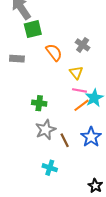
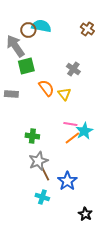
gray cross: (83, 45) -> (73, 69), moved
yellow triangle: (76, 72) -> (64, 94), moved
blue star: (91, 137) -> (67, 181), moved
brown line: (65, 140) -> (45, 174), moved

